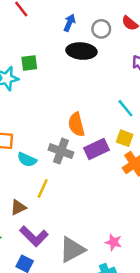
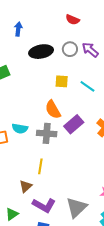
blue arrow: (69, 23) -> (18, 29), moved
gray circle: (101, 29) -> (70, 49), moved
yellow square: (125, 138) -> (62, 81), moved
cyan semicircle: (27, 160) -> (20, 129), moved

